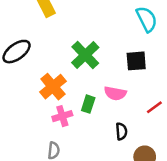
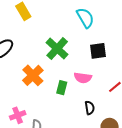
cyan semicircle: (147, 19) -> (85, 18), moved
pink cross: (62, 116) -> (18, 115), moved

